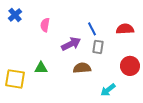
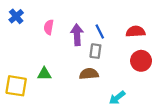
purple arrow: (71, 44) -> (77, 35), moved, turned -66
gray rectangle: (98, 47) -> (95, 51), moved
red circle: (130, 66) -> (141, 61), moved

